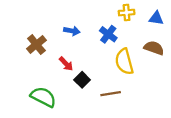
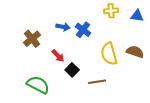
blue cross: (108, 34) -> (83, 30), moved
brown semicircle: (154, 48) -> (135, 52), moved

